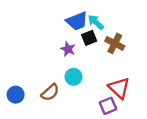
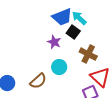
black square: (89, 38) -> (73, 32), turned -32
brown cross: (115, 43) -> (88, 54), moved

